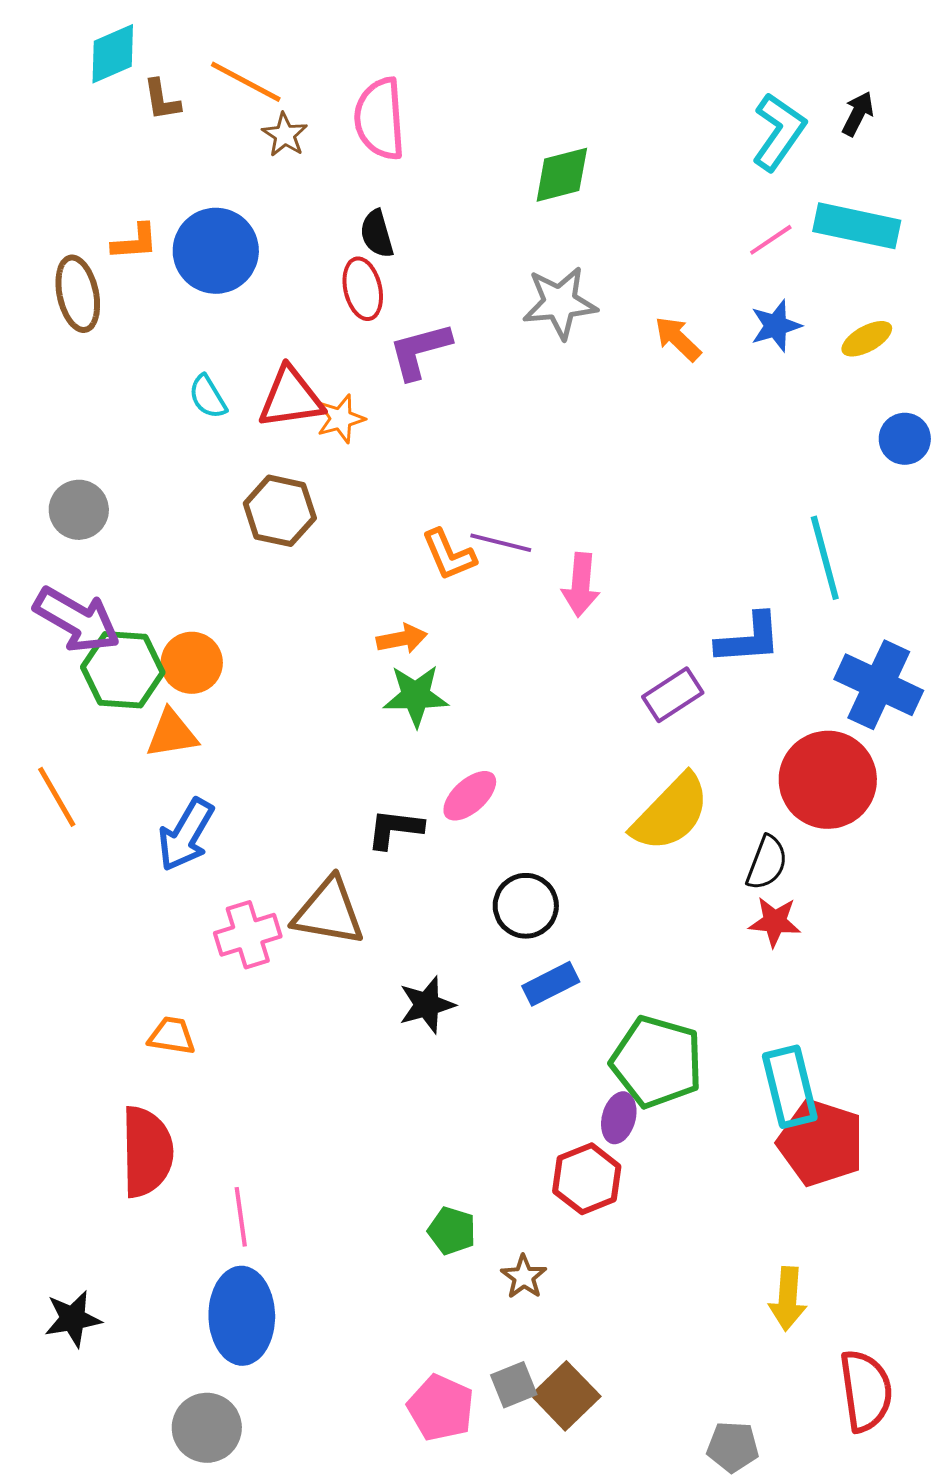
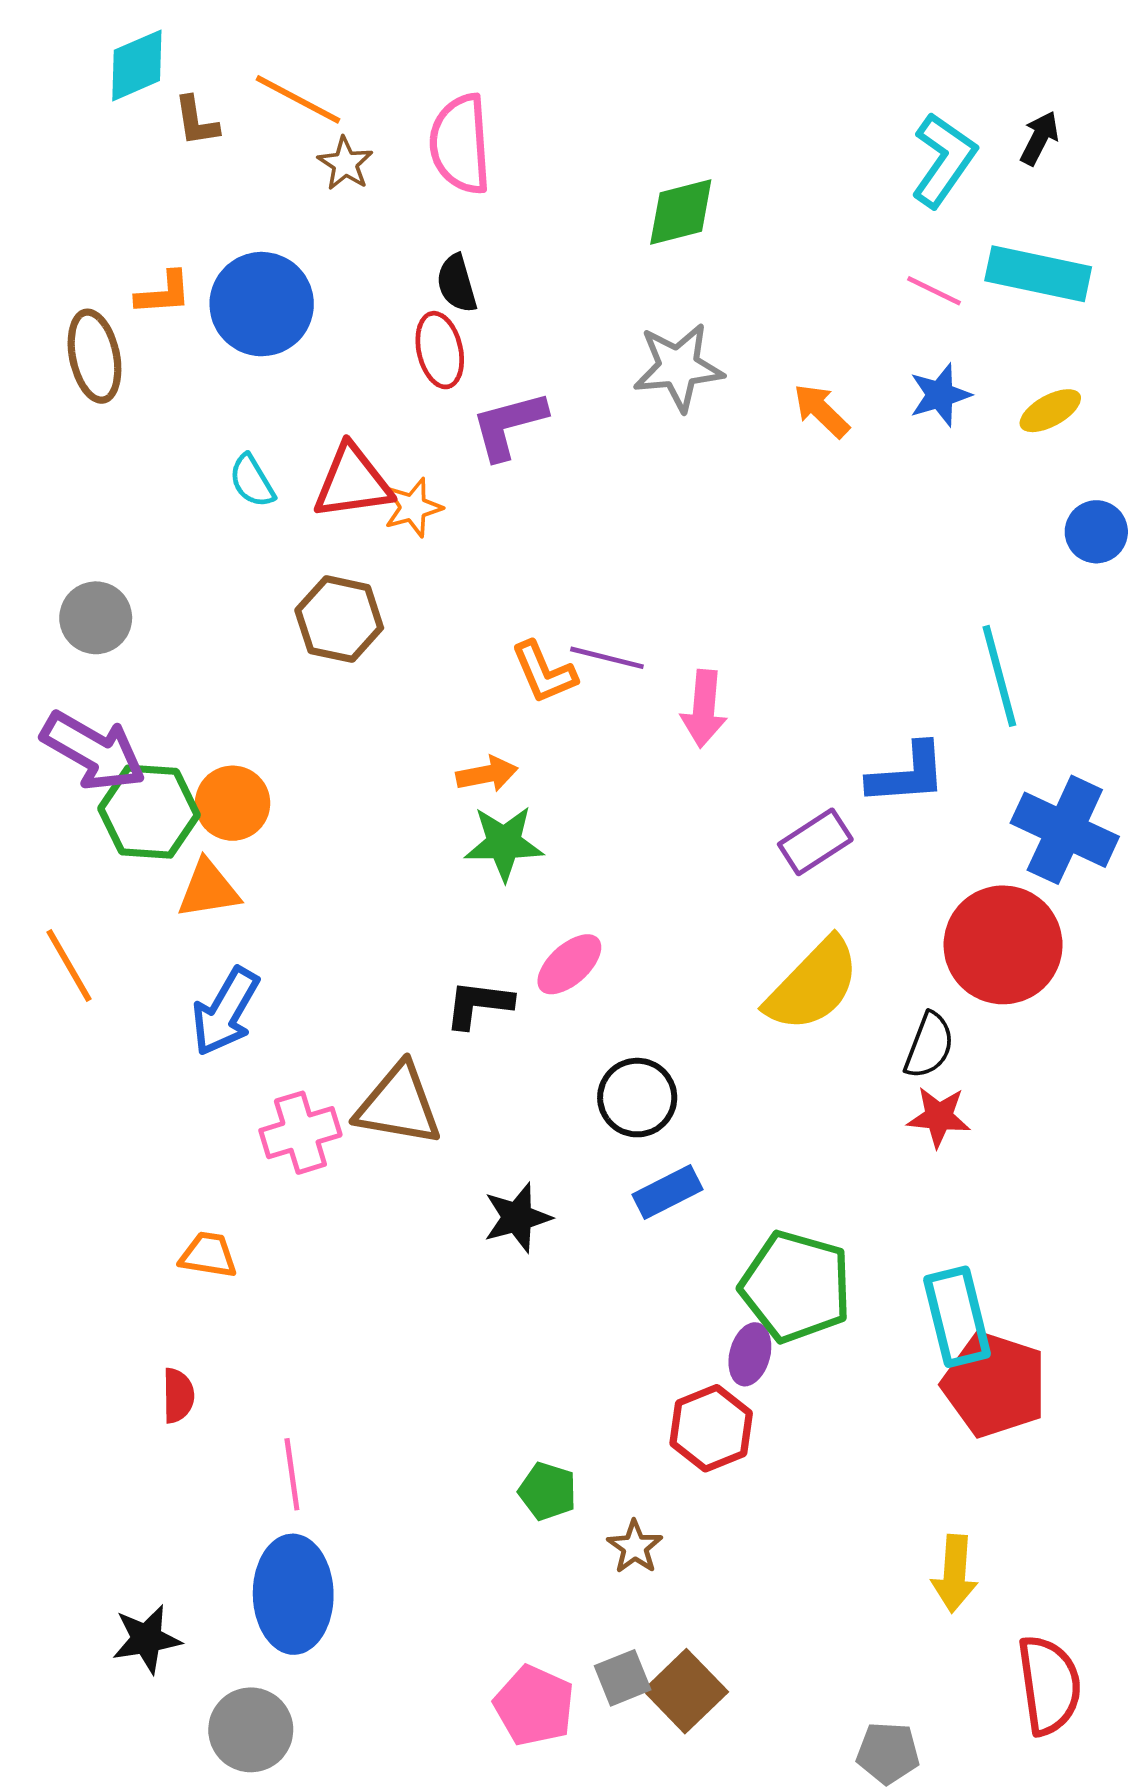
pink line: (771, 240) -> (934, 291), turned 60
red semicircle: (147, 1152) -> (178, 1396), size x0.5
black star: (73, 1319) -> (147, 1639), moved

